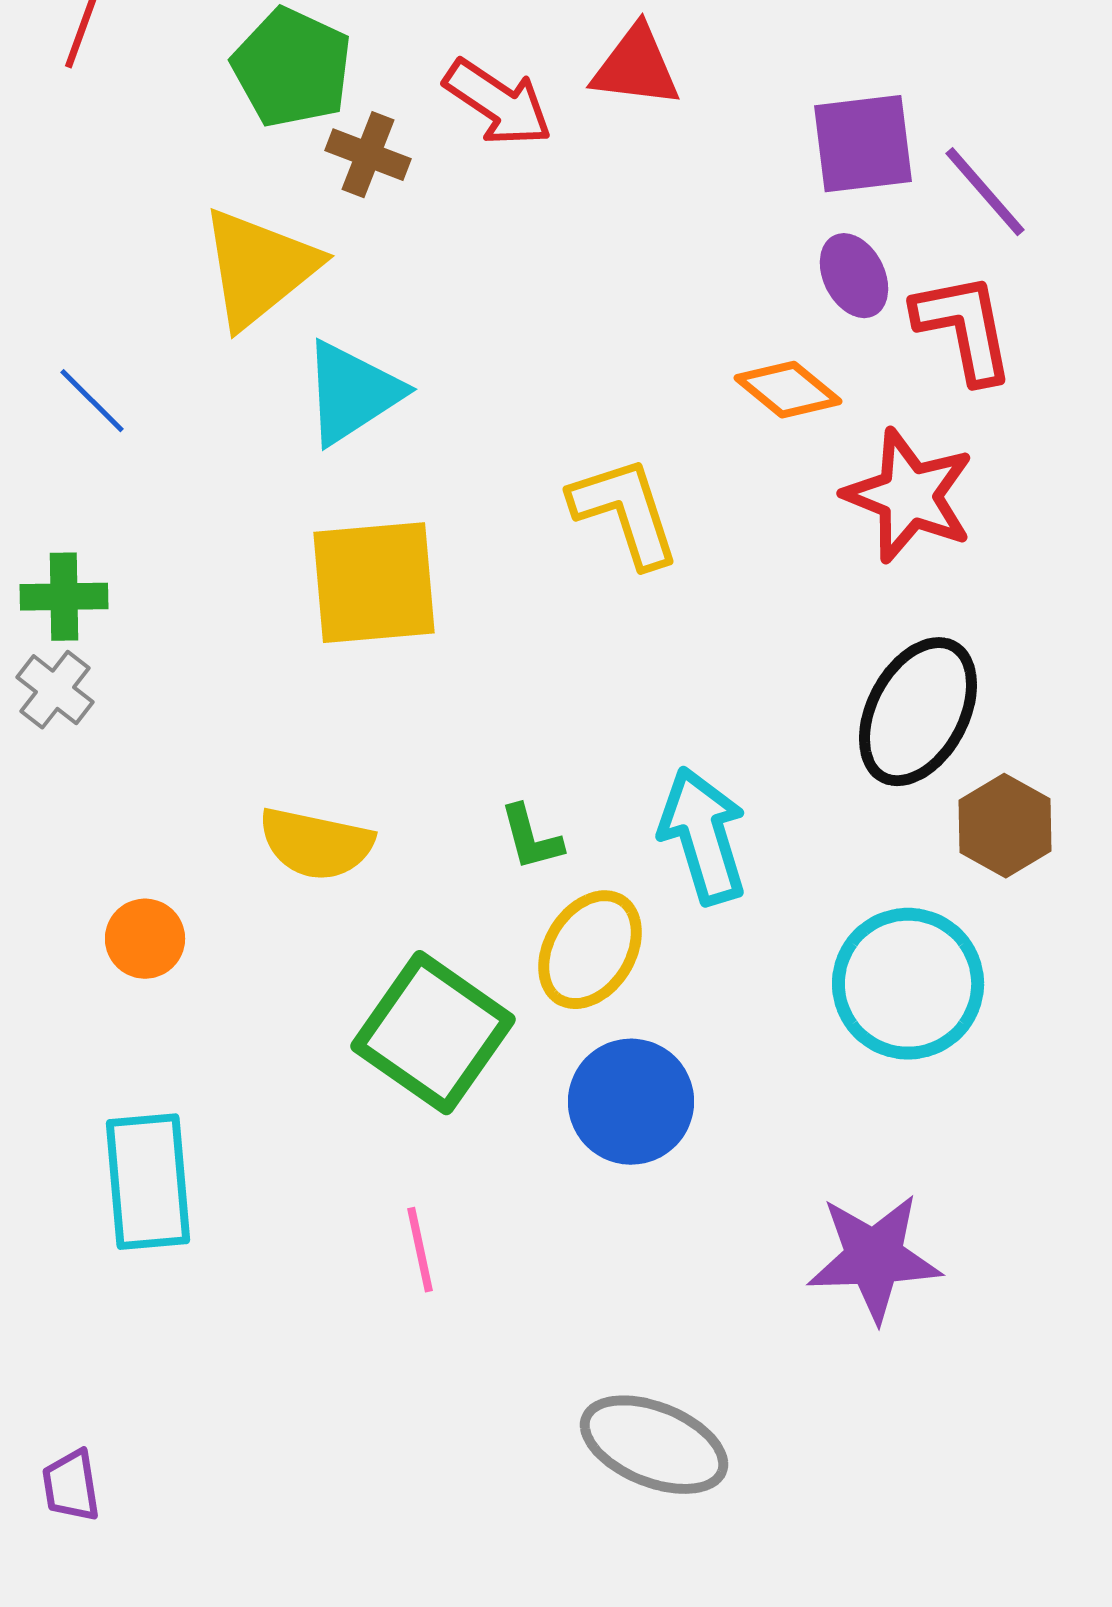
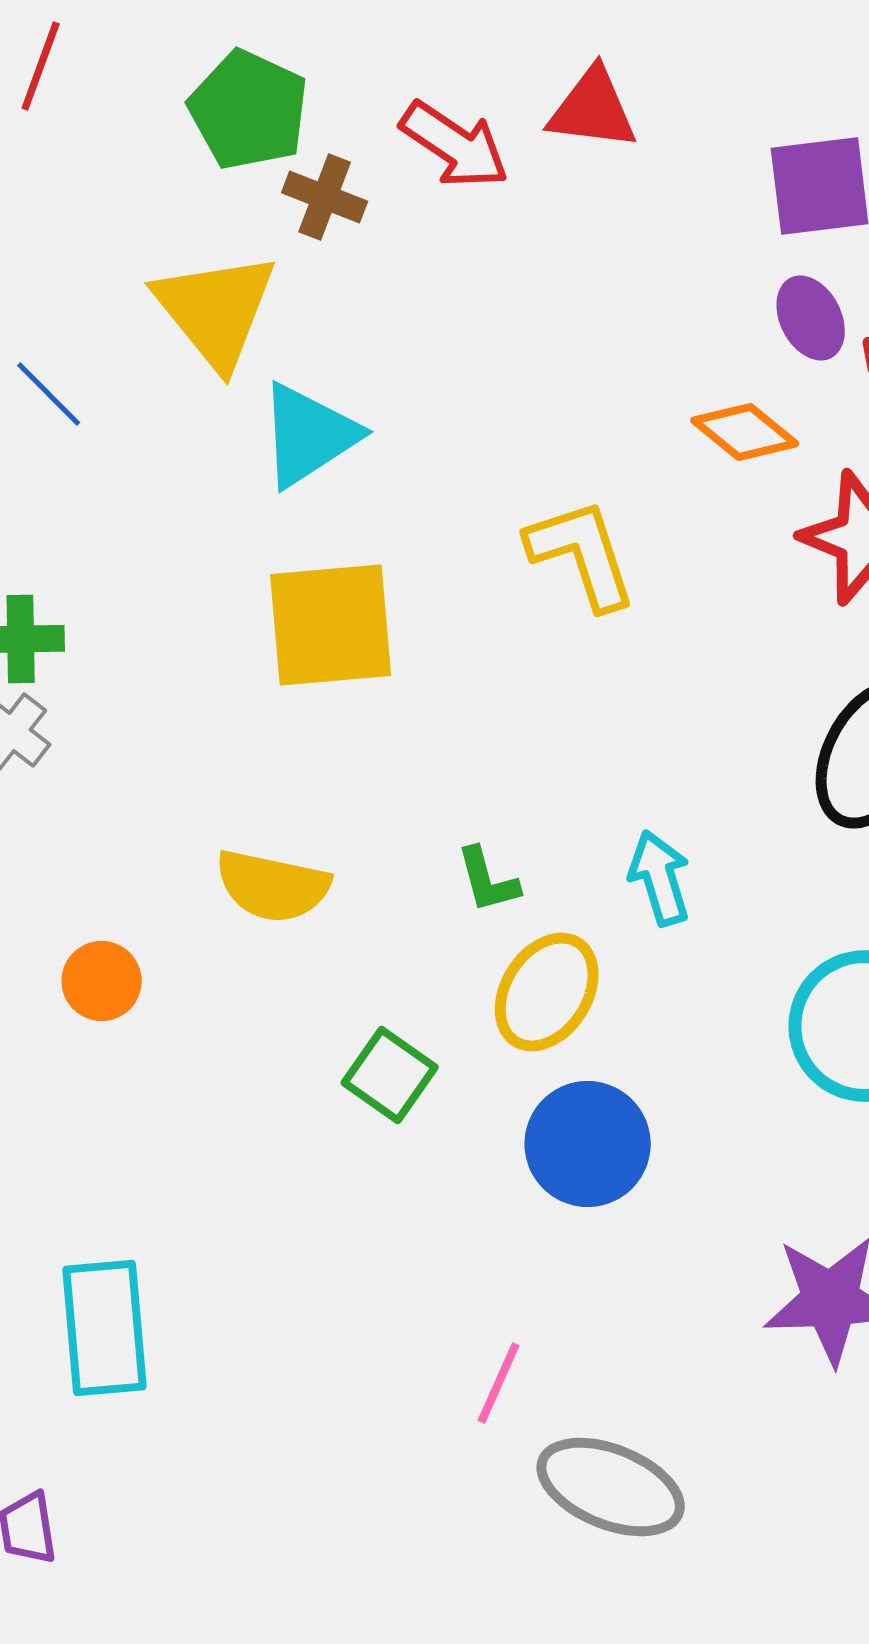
yellow triangle: (259, 268) -> (216, 310), turned -30
blue line: (92, 401) -> (49, 394), moved
cyan arrow: (703, 836) -> (660, 878), size x0.7
green square: (433, 1033) -> (390, 1075), size x0.6
cyan rectangle: (148, 1182) -> (105, 1328), moved
pink line: (420, 1250) -> (499, 1383), moved, turned 36

